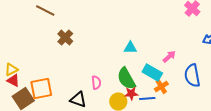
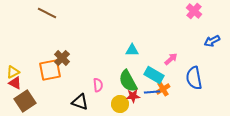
brown cross: (65, 38) -> (62, 58), moved
orange square: (41, 89) -> (50, 70), moved
blue line: (147, 99) -> (152, 92), moved

